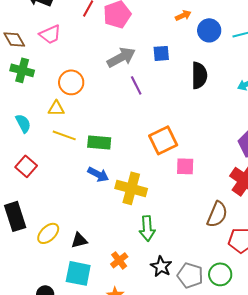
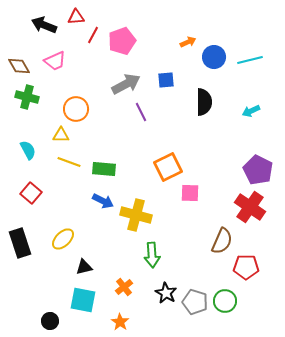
yellow ellipse: (48, 233) -> (63, 239), moved

